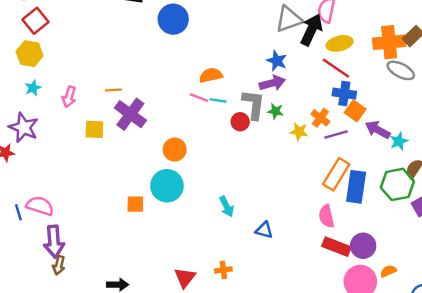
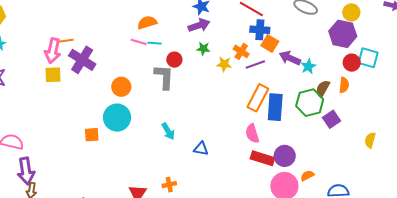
pink arrow: (69, 97) -> (53, 51), moved, size x1.4
gray L-shape: (254, 104) -> (164, 77), moved

